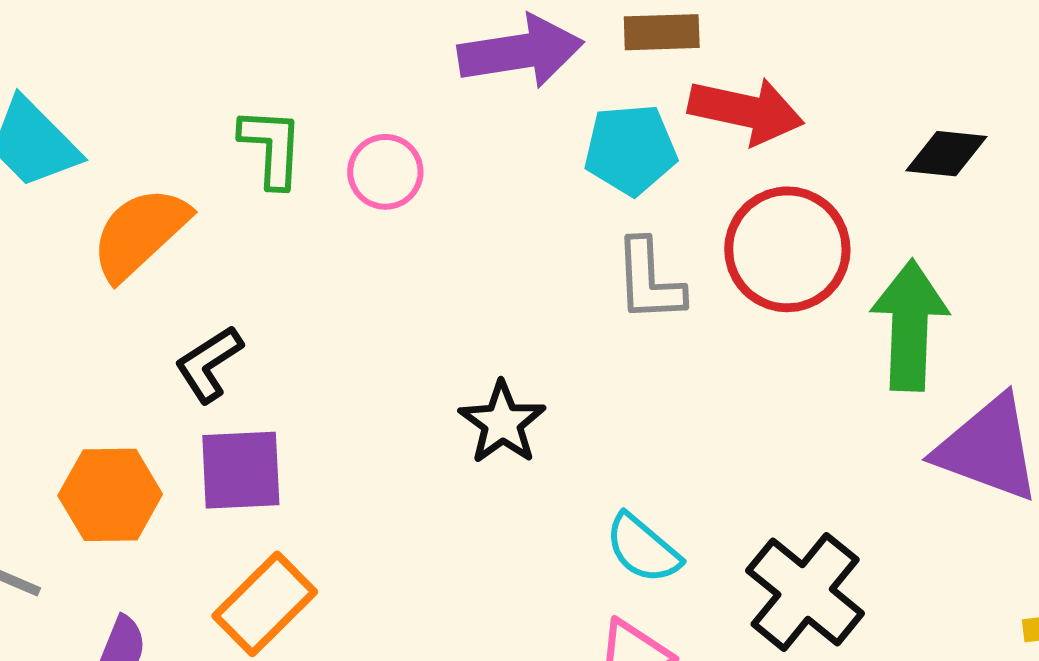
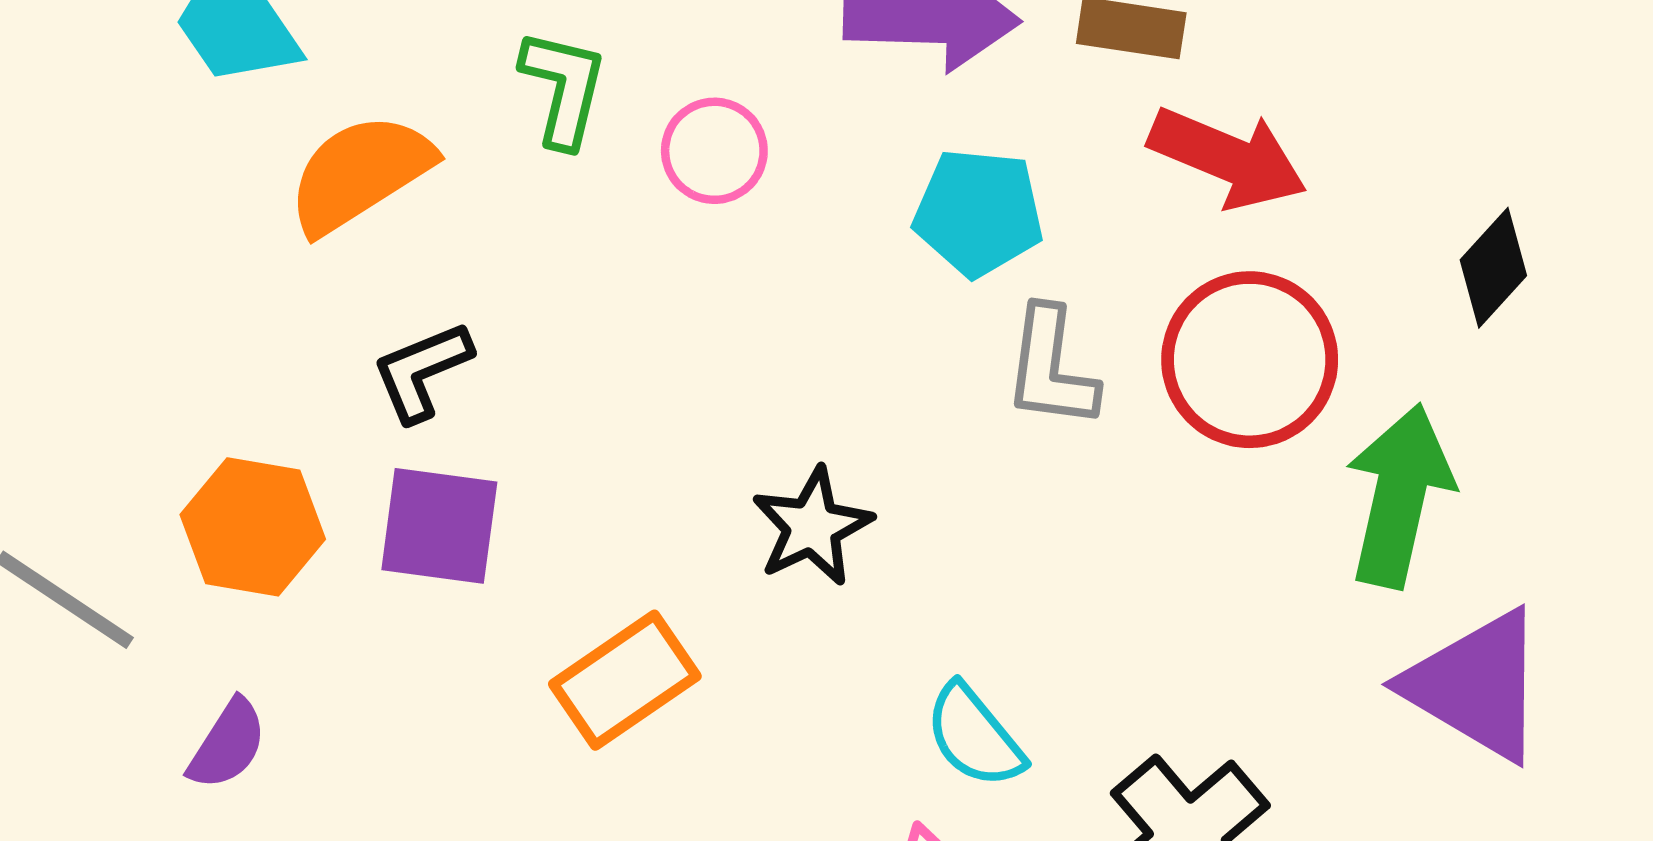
cyan pentagon: (630, 150) -> (978, 212), moved
black diamond: (946, 154) -> (1493, 268), turned -64
orange rectangle: (265, 604) -> (625, 680), moved

